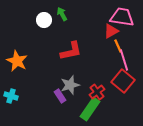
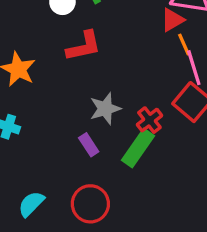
red L-shape: (71, 51) -> (84, 46), moved
purple rectangle: (60, 96) -> (89, 145), moved

